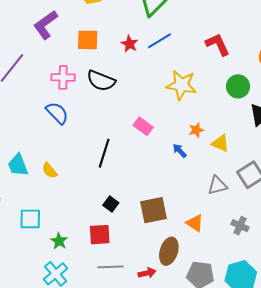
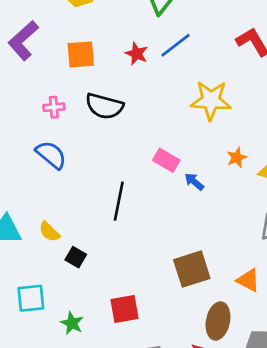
pink cross: (63, 77) -> (54, 107), size x0.7
blue arrow: (180, 151) -> (194, 182), moved
black square: (111, 204) -> (76, 257), moved

